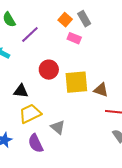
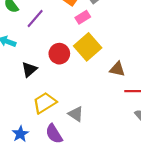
pink rectangle: (74, 38) -> (83, 17), turned -48
yellow square: (76, 82) -> (88, 47), moved, turned -30
black triangle: (21, 91) -> (29, 69), moved, turned -42

